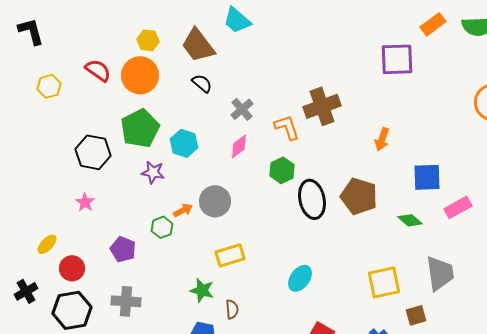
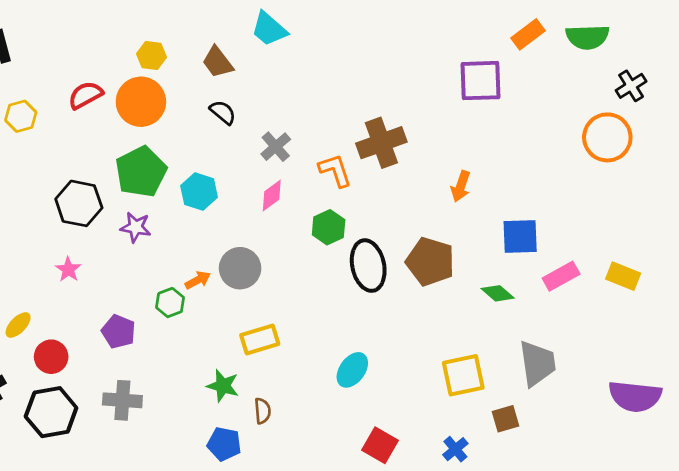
brown trapezoid: (198, 45) -> (218, 62), size x0.7
red semicircle: (98, 70) -> (85, 95), turned -64
purple star: (153, 172) -> (136, 227), moved

